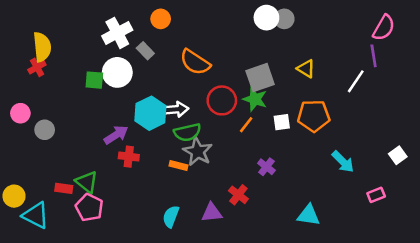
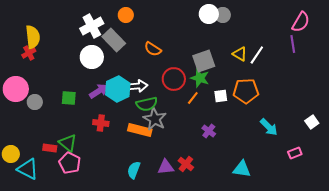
gray rectangle: (145, 51) -> (114, 40), size x1.6
orange semicircle: (195, 62) -> (153, 49), size x0.7
green square: (94, 80) -> (69, 98), moved
white line: (356, 81) -> (257, 55), moved
pink circle: (20, 113) -> (16, 89), size x1.6
purple arrow: (116, 135) -> (99, 91), moved
orange rectangle: (178, 165) -> (140, 130), size x1.6
red cross: (238, 195) -> (186, 164), moved

